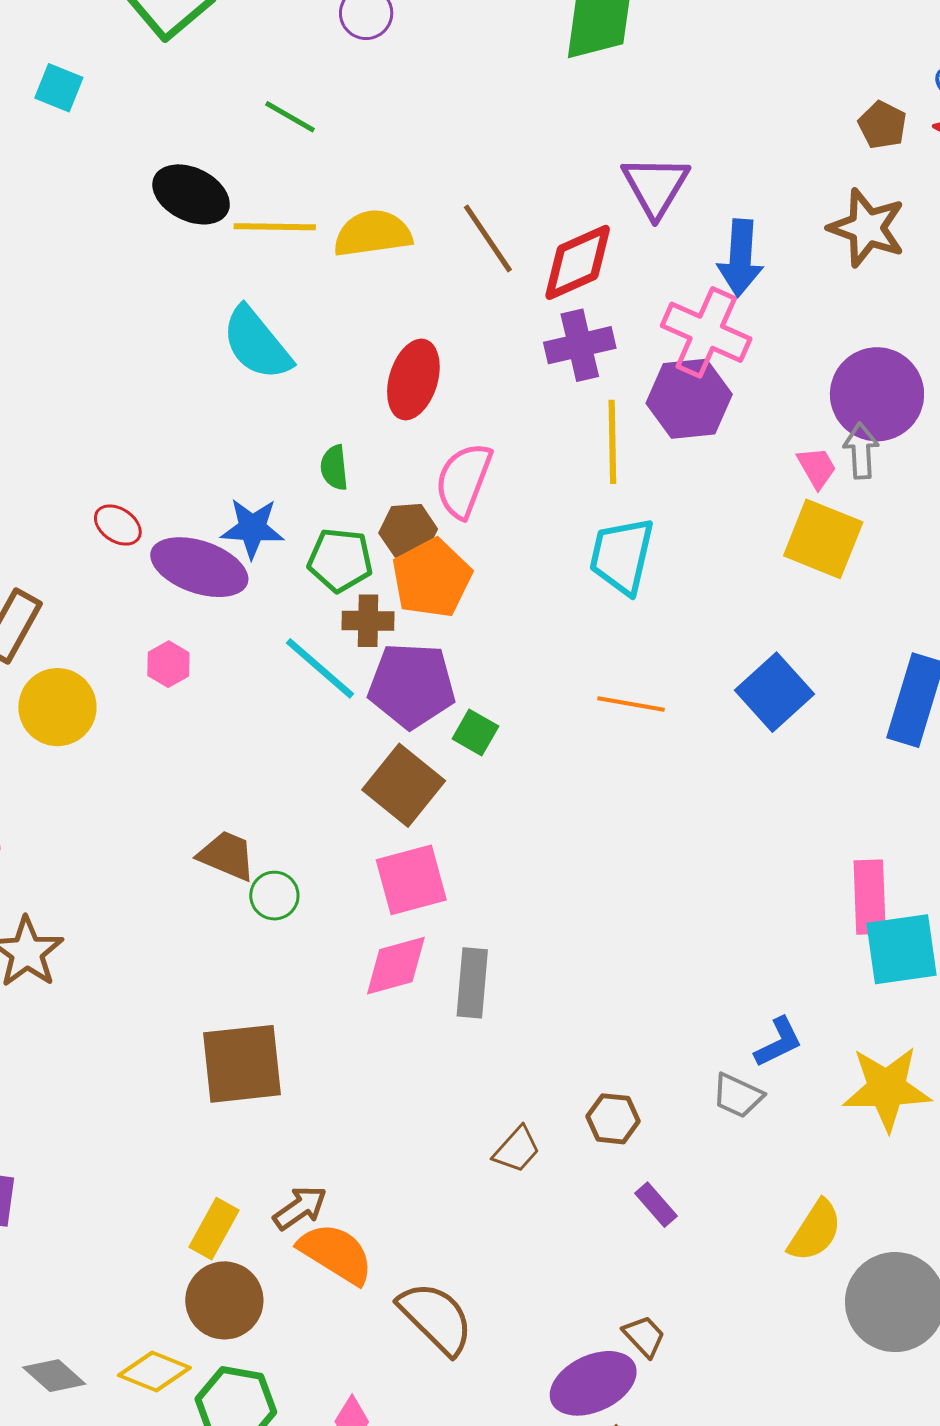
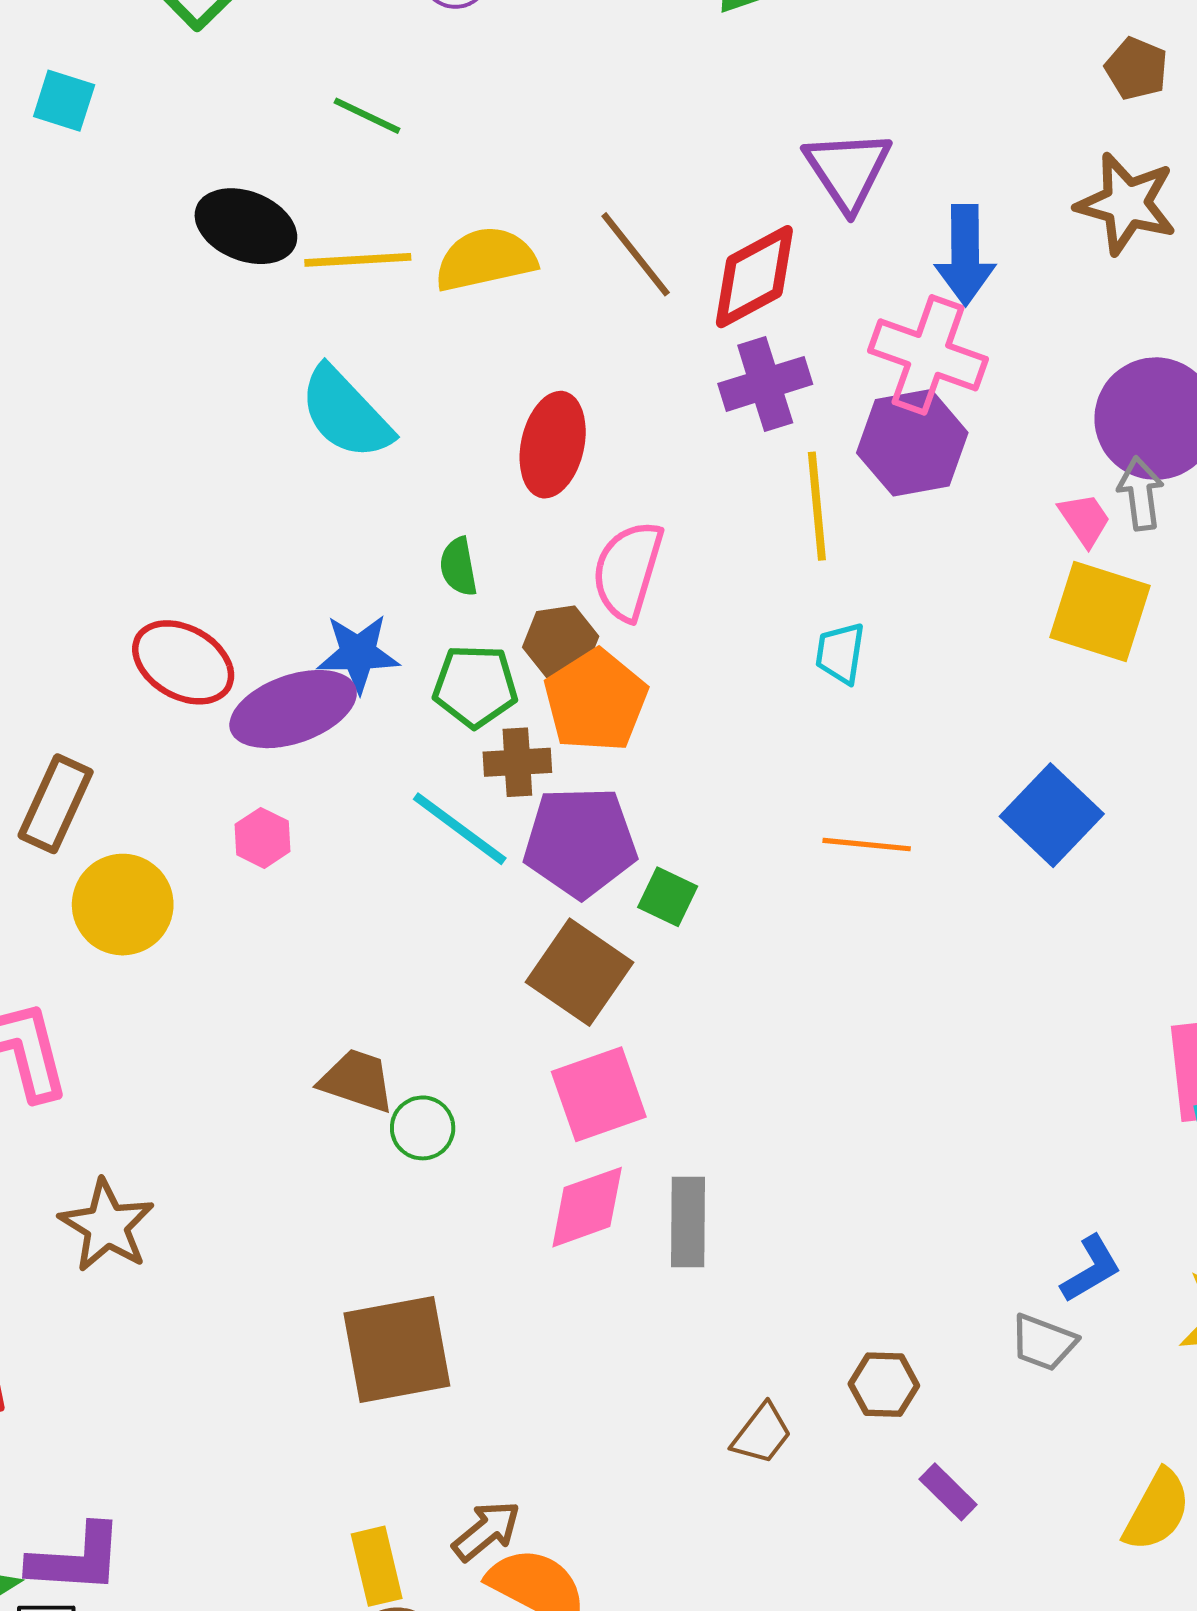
red ellipse: (118, 525) -> (183, 662), size x1.6
cyan trapezoid: (622, 556) -> (840, 653), size x0.6
purple ellipse: (199, 567) -> (293, 709), turned -34
yellow rectangle: (214, 1229) -> (377, 1566), turned -38

